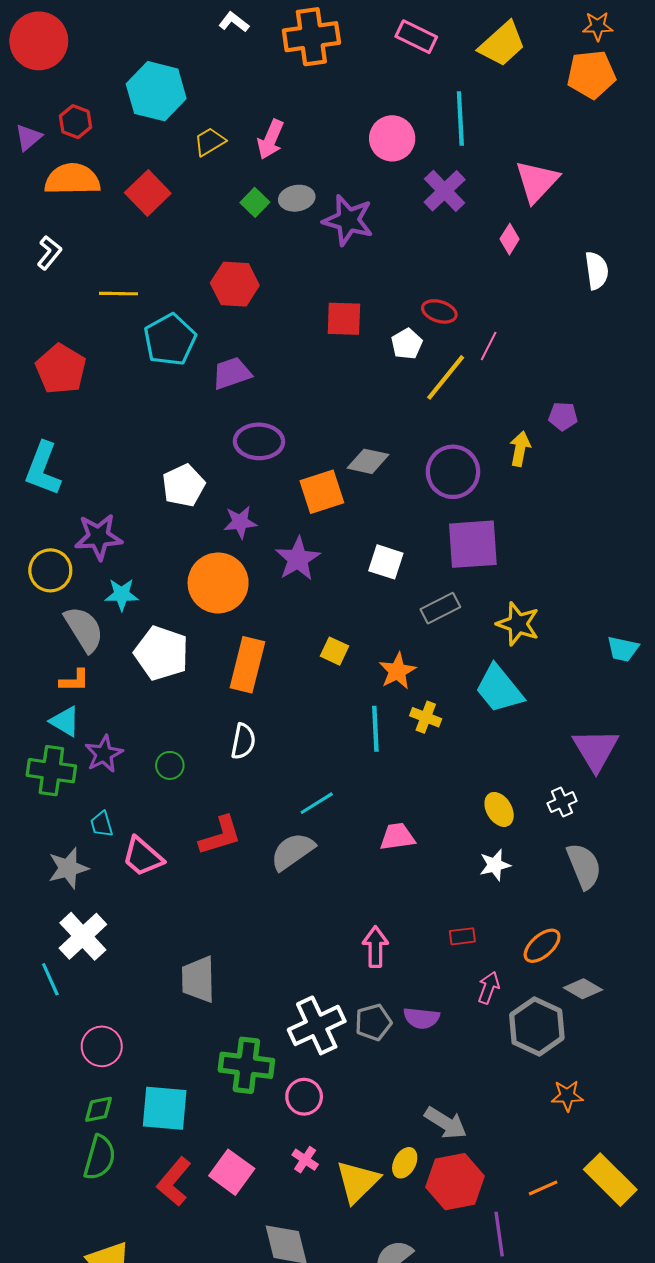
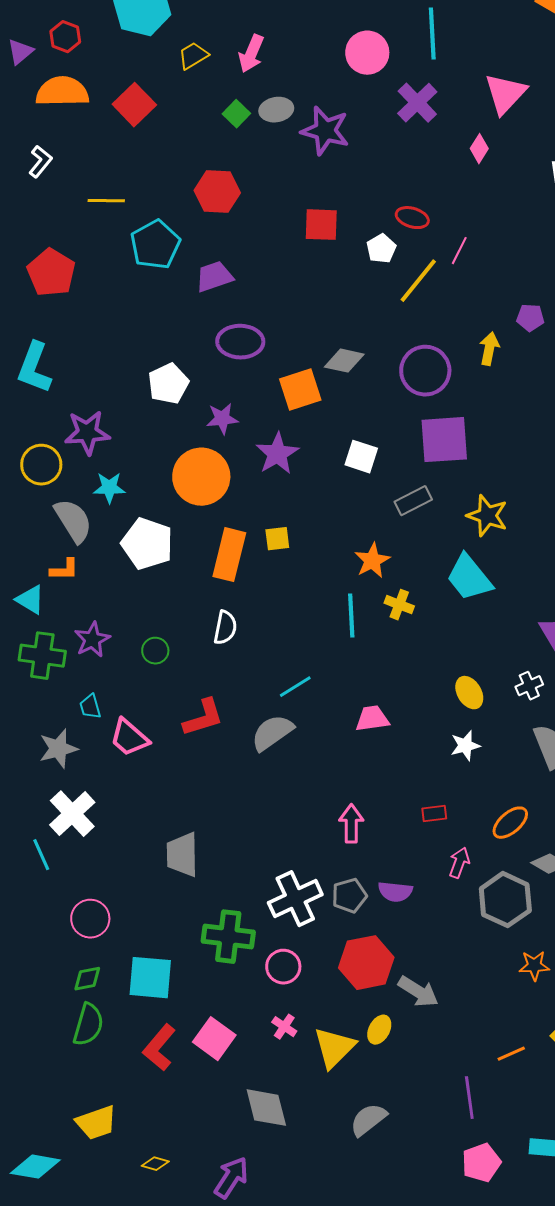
yellow square: (334, 651) -> (277, 539), moved, turned -32
cyan triangle: (65, 721) -> (30, 600), moved
red hexagon: (455, 1182) -> (366, 963), moved

